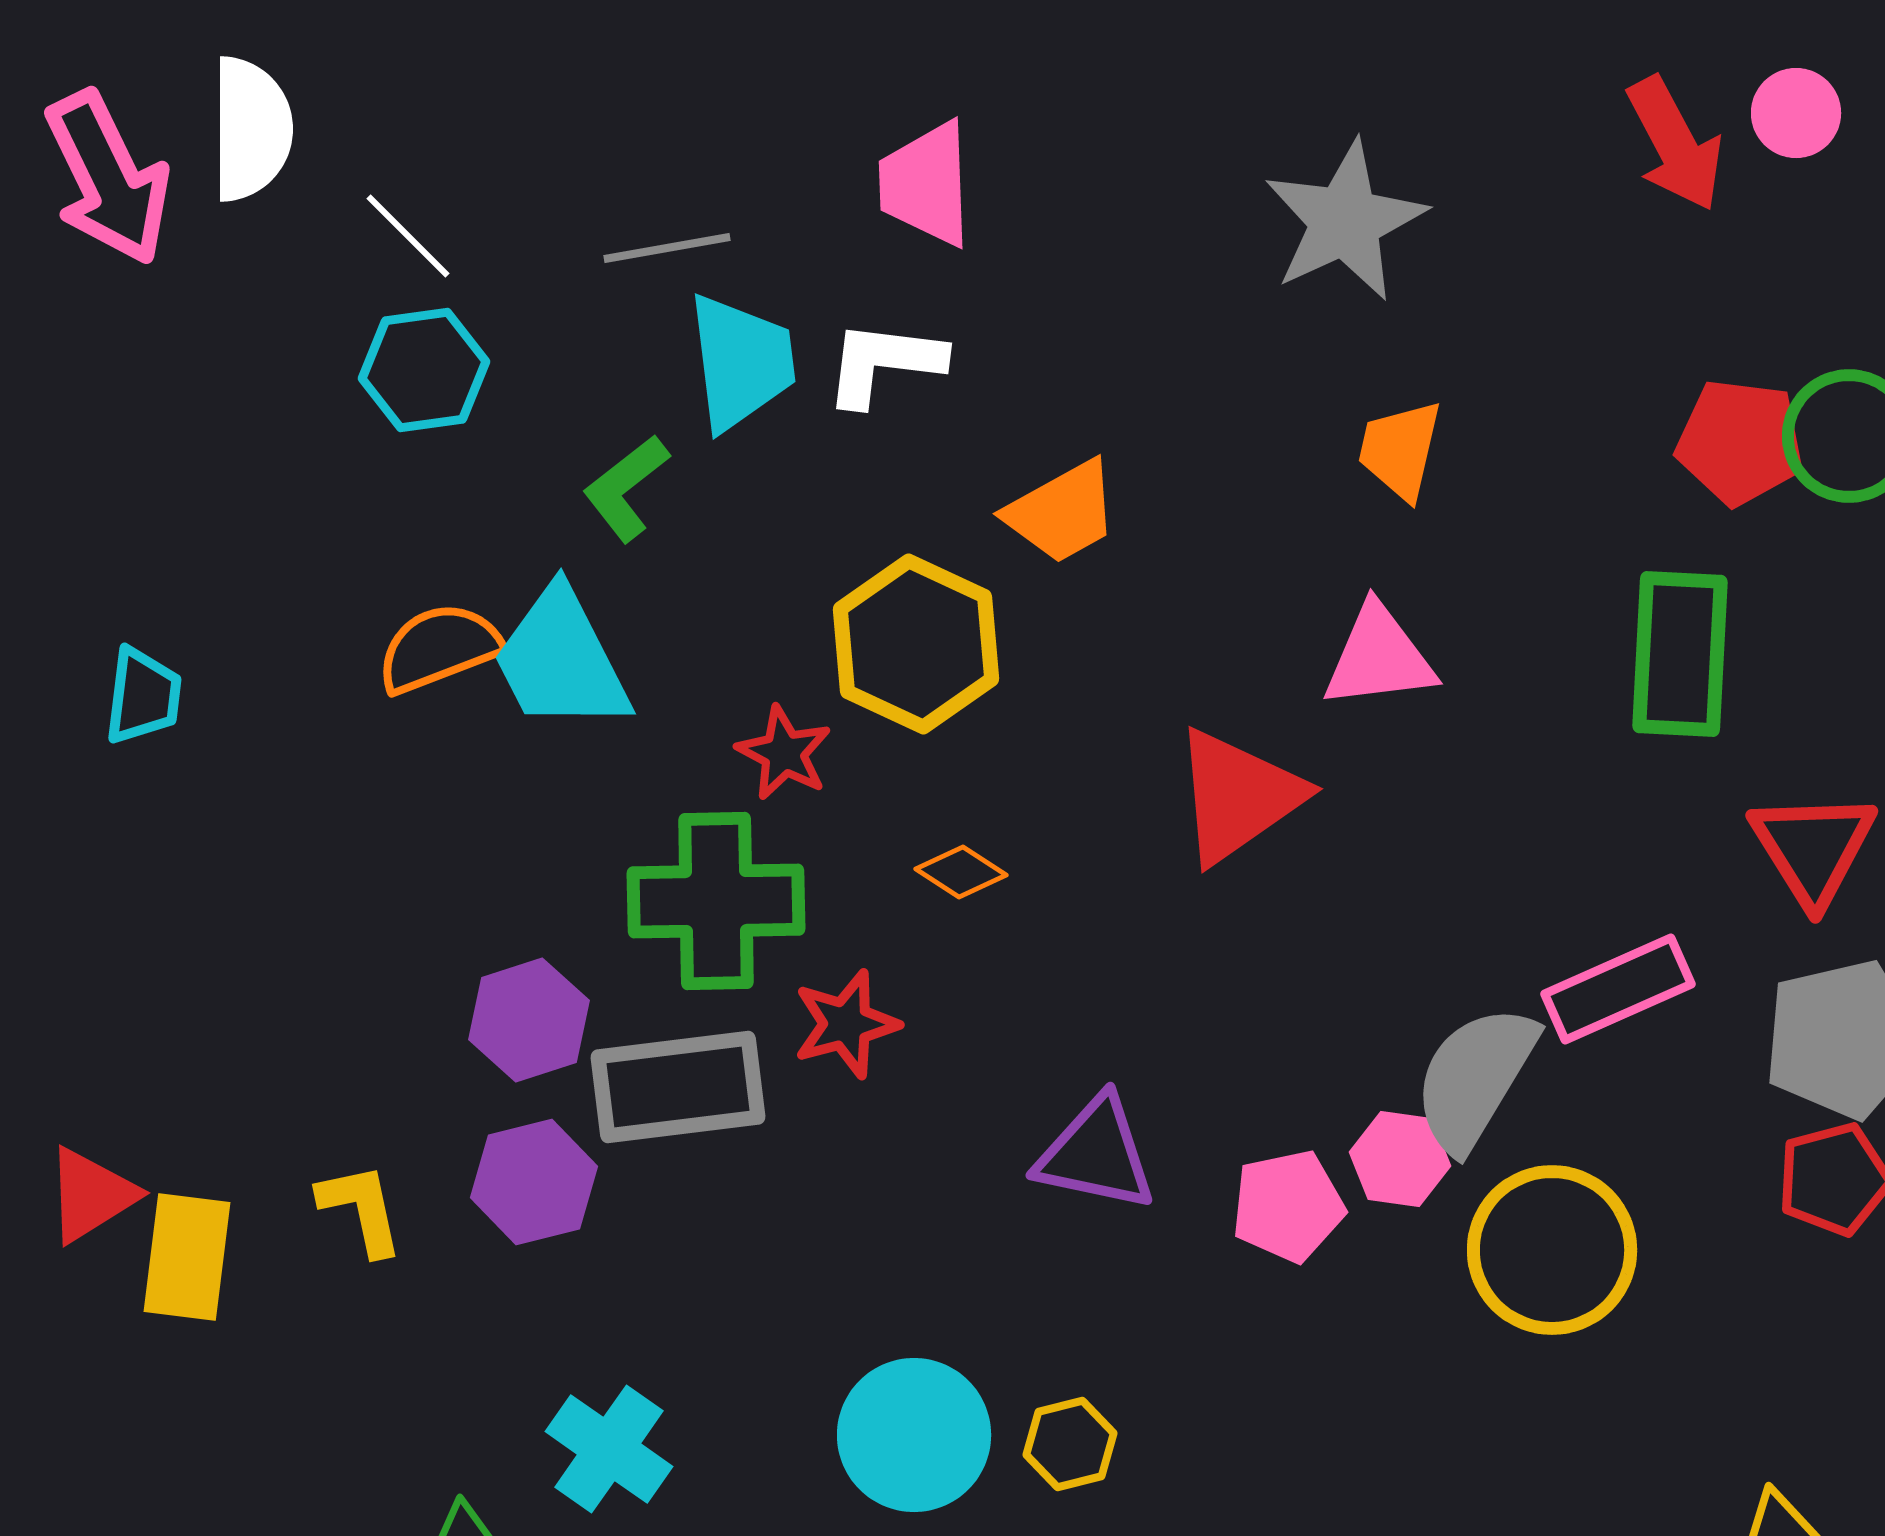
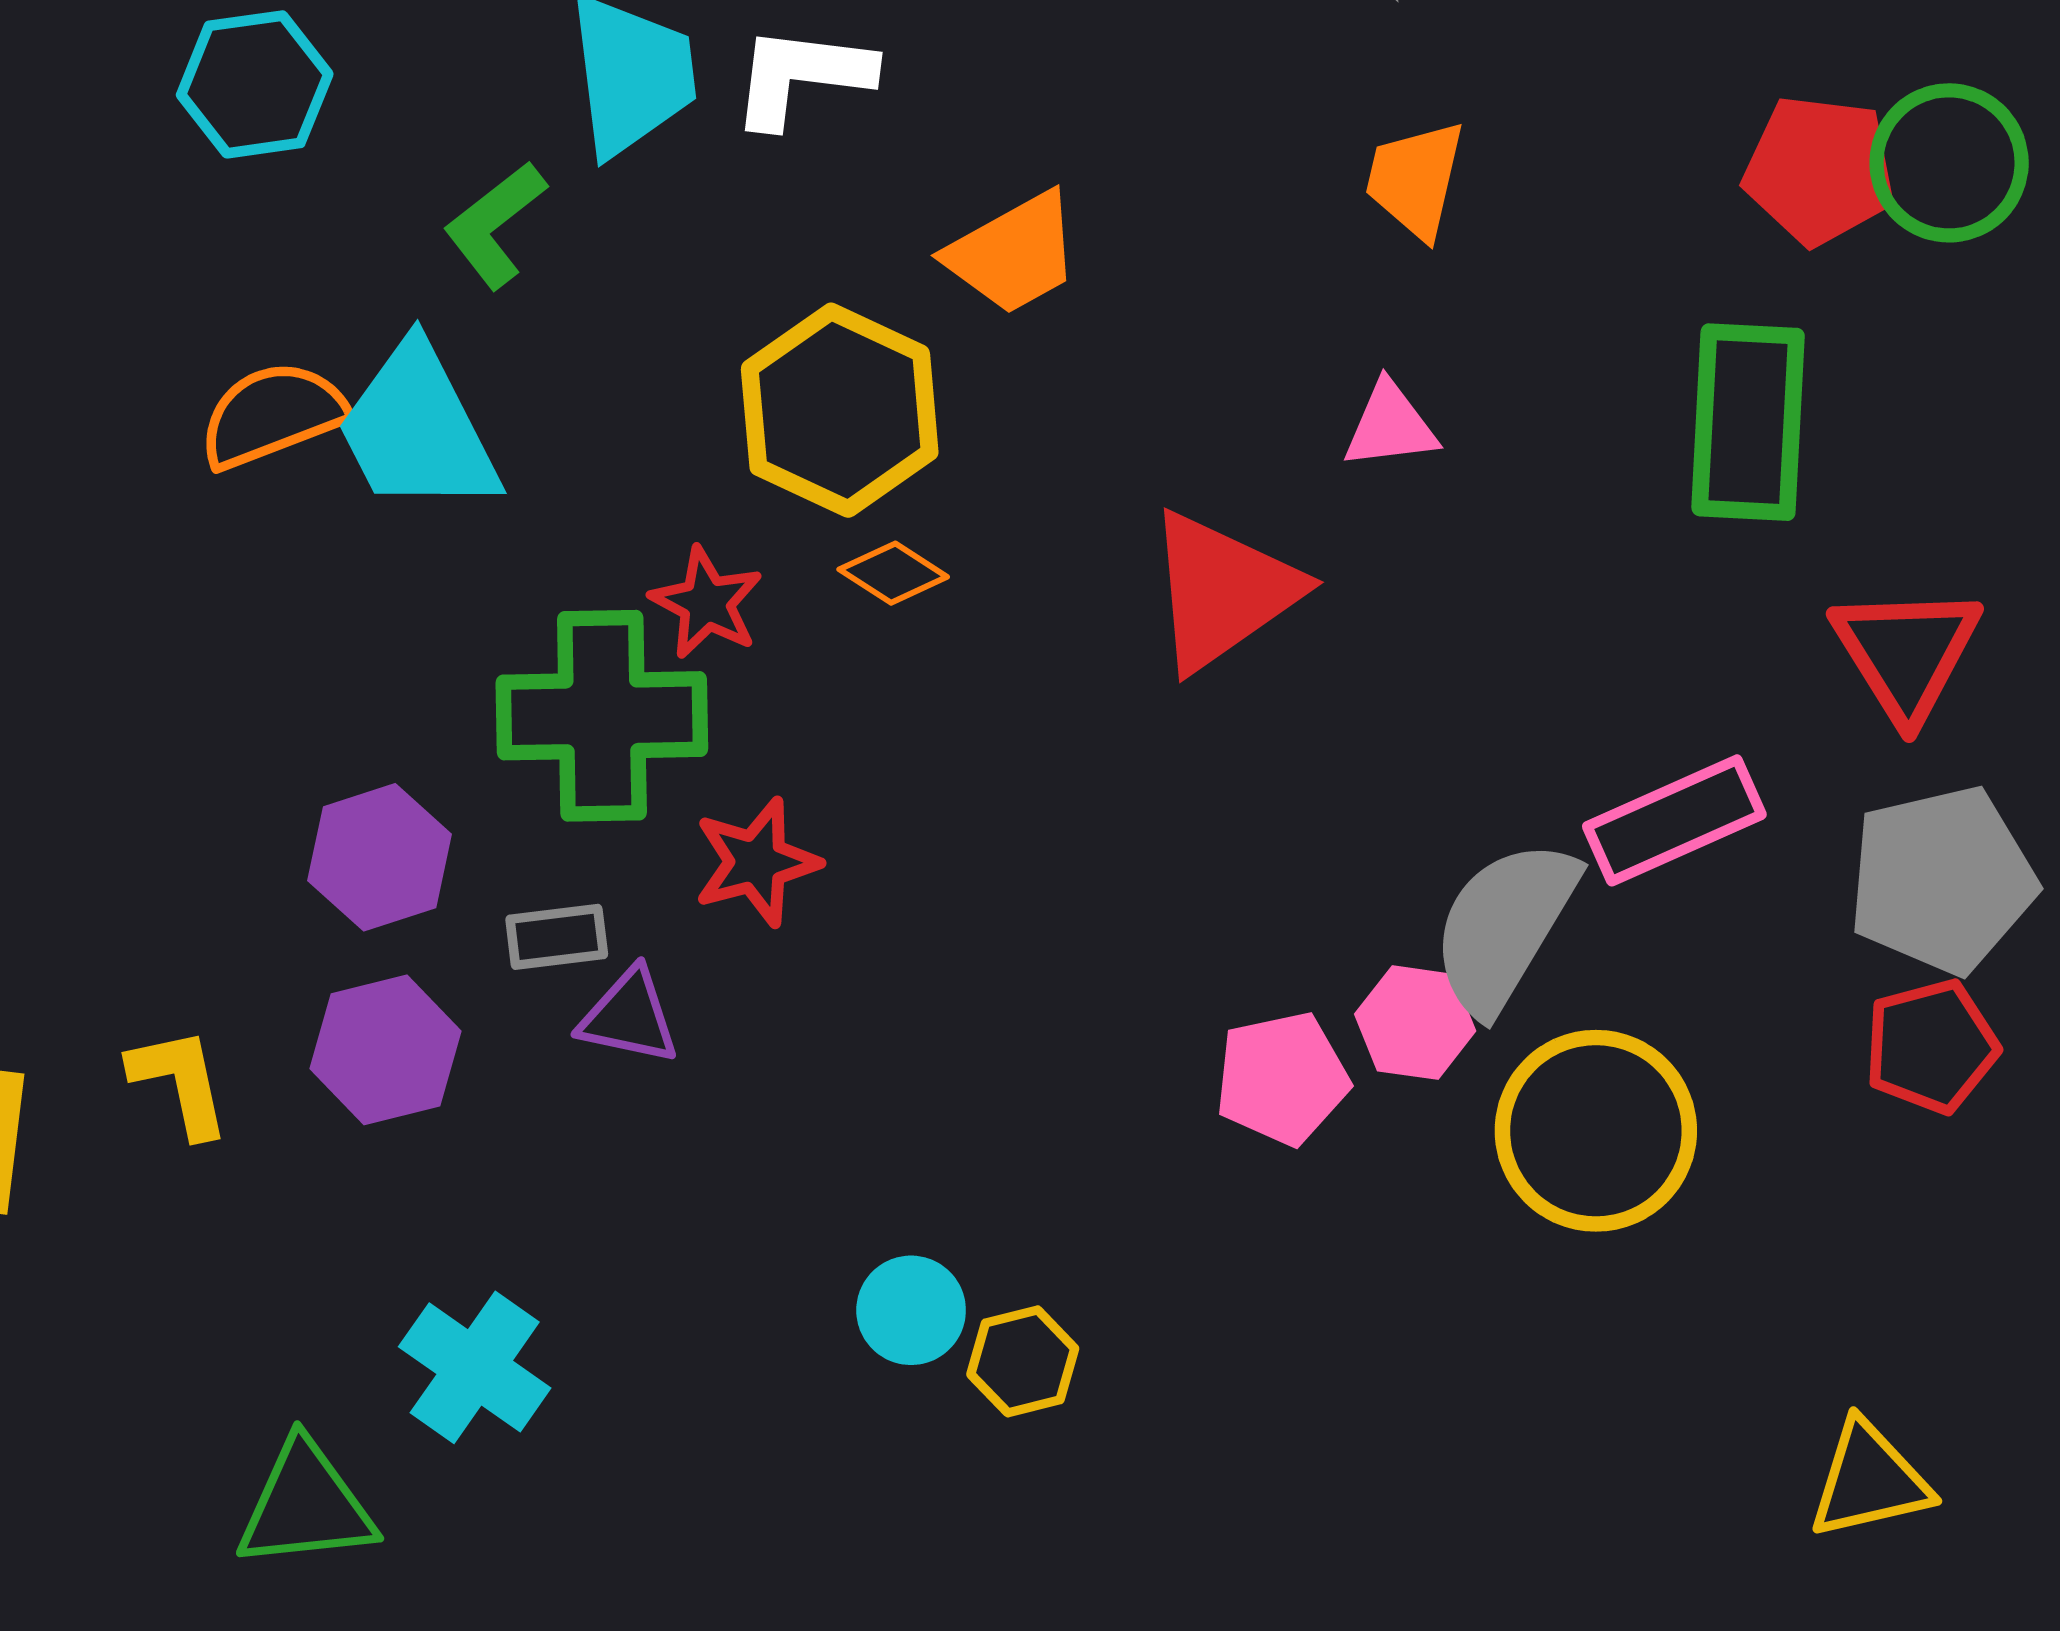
pink triangle: (1379, 657) -> (1390, 426), size x0.7
red star: (784, 753) -> (707, 603), moved
orange diamond: (961, 872) -> (893, 573), moved
gray rectangle: (678, 1087) -> (557, 937), size x0.5
purple triangle: (1096, 1154) -> (629, 1017), moved, size x0.7
cyan circle: (914, 1435) -> (911, 1310), moved, size x0.6

